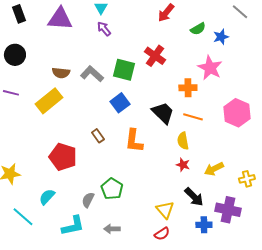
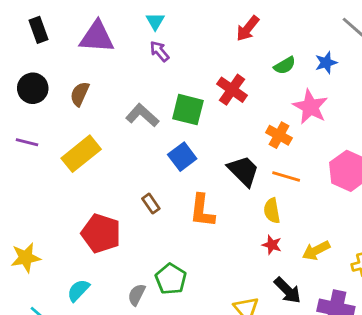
green semicircle: (198, 29) -> (285, 65), moved
brown semicircle: (61, 73) -> (80, 94), moved, turned 108
orange cross: (188, 88) -> (279, 135), turned 30

